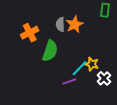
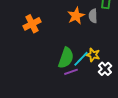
gray semicircle: (60, 24) -> (93, 16), moved
green semicircle: (50, 51) -> (66, 58), moved

